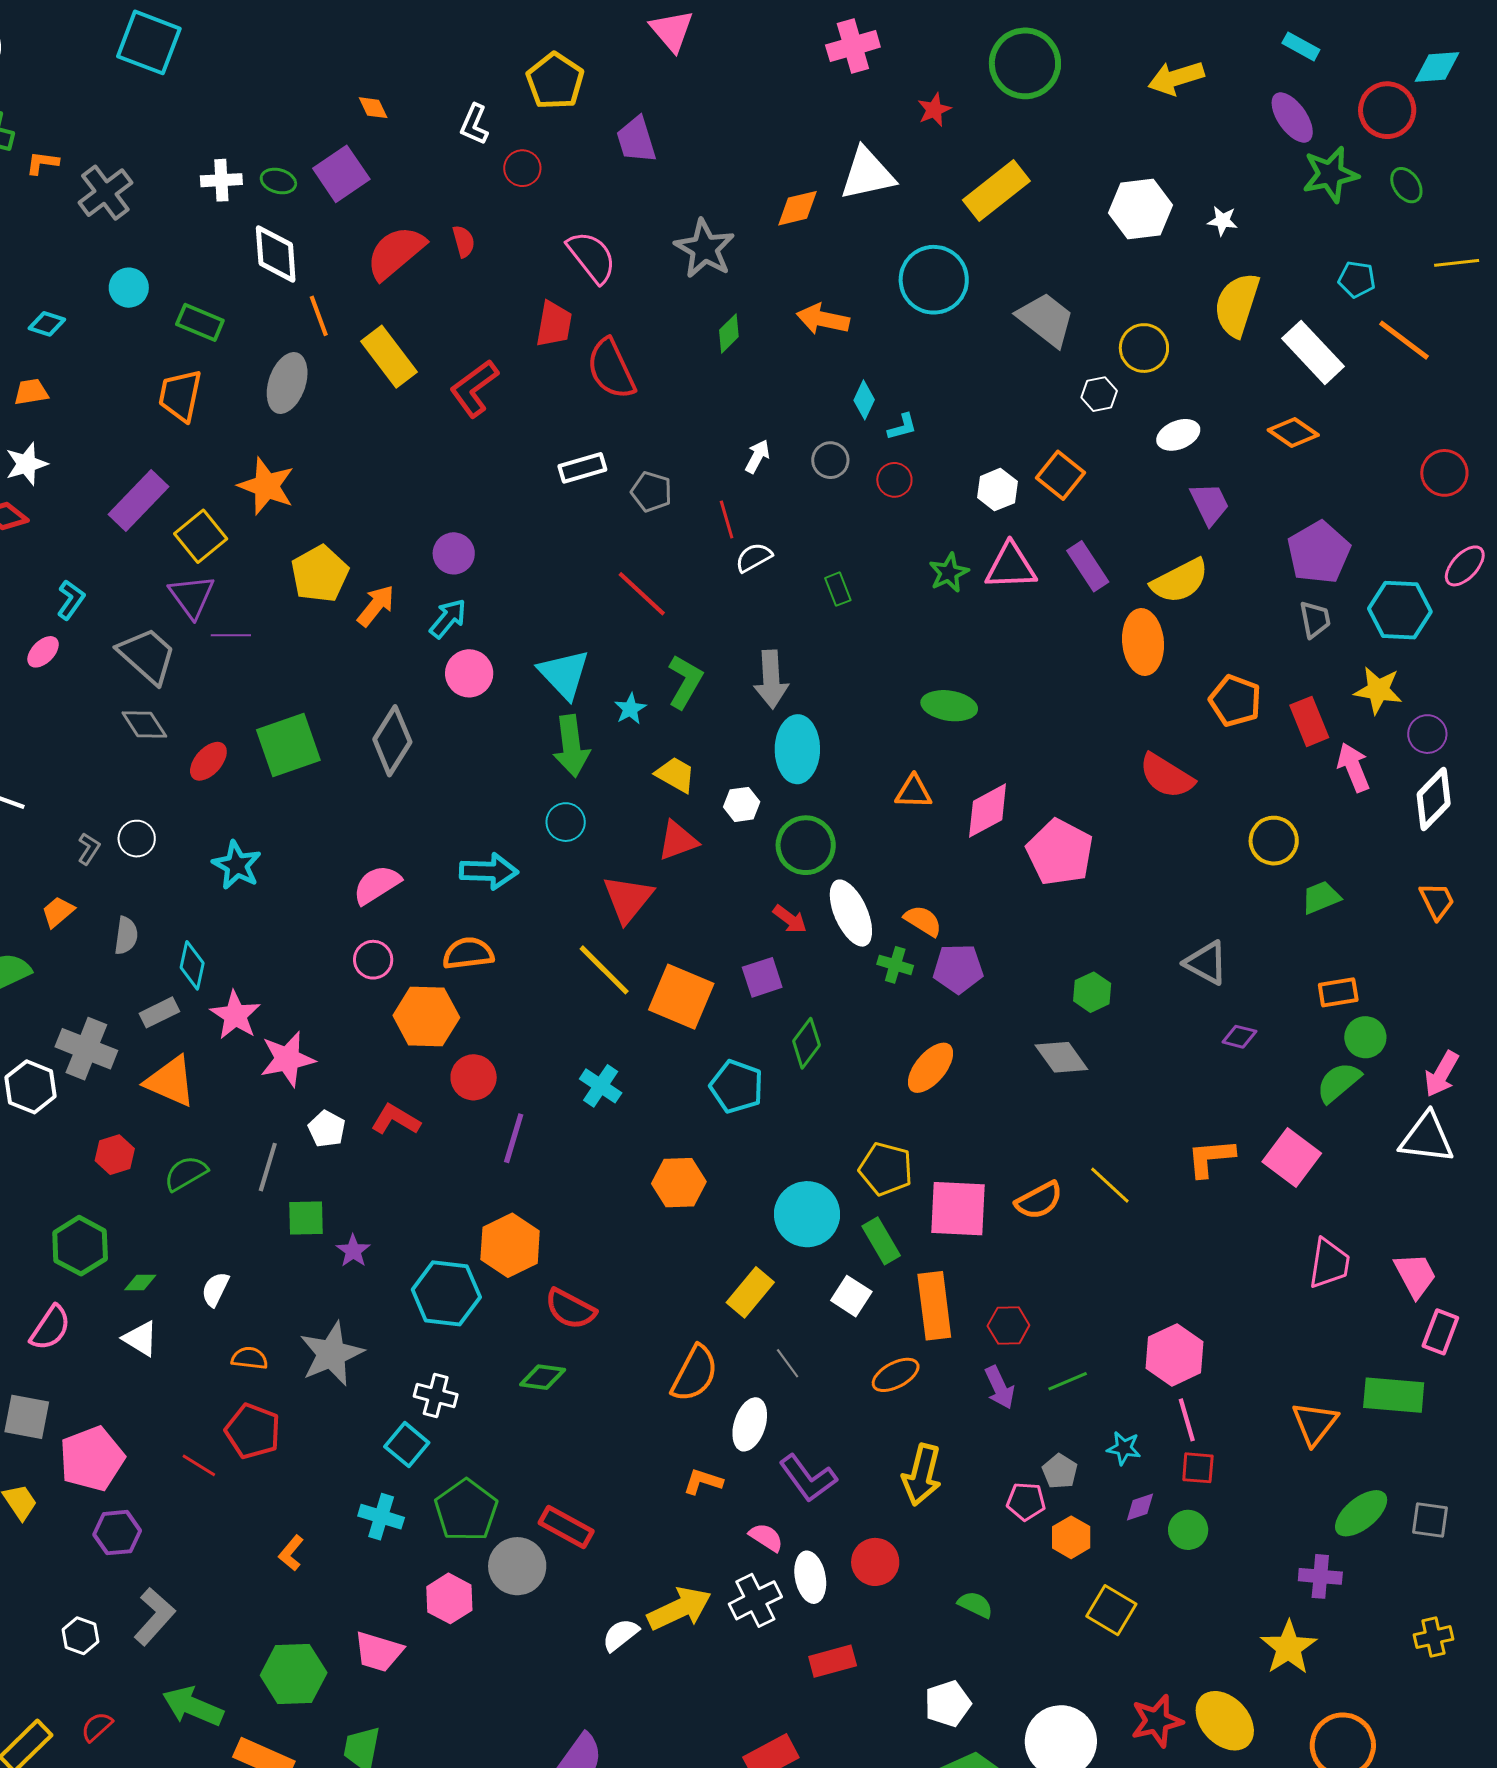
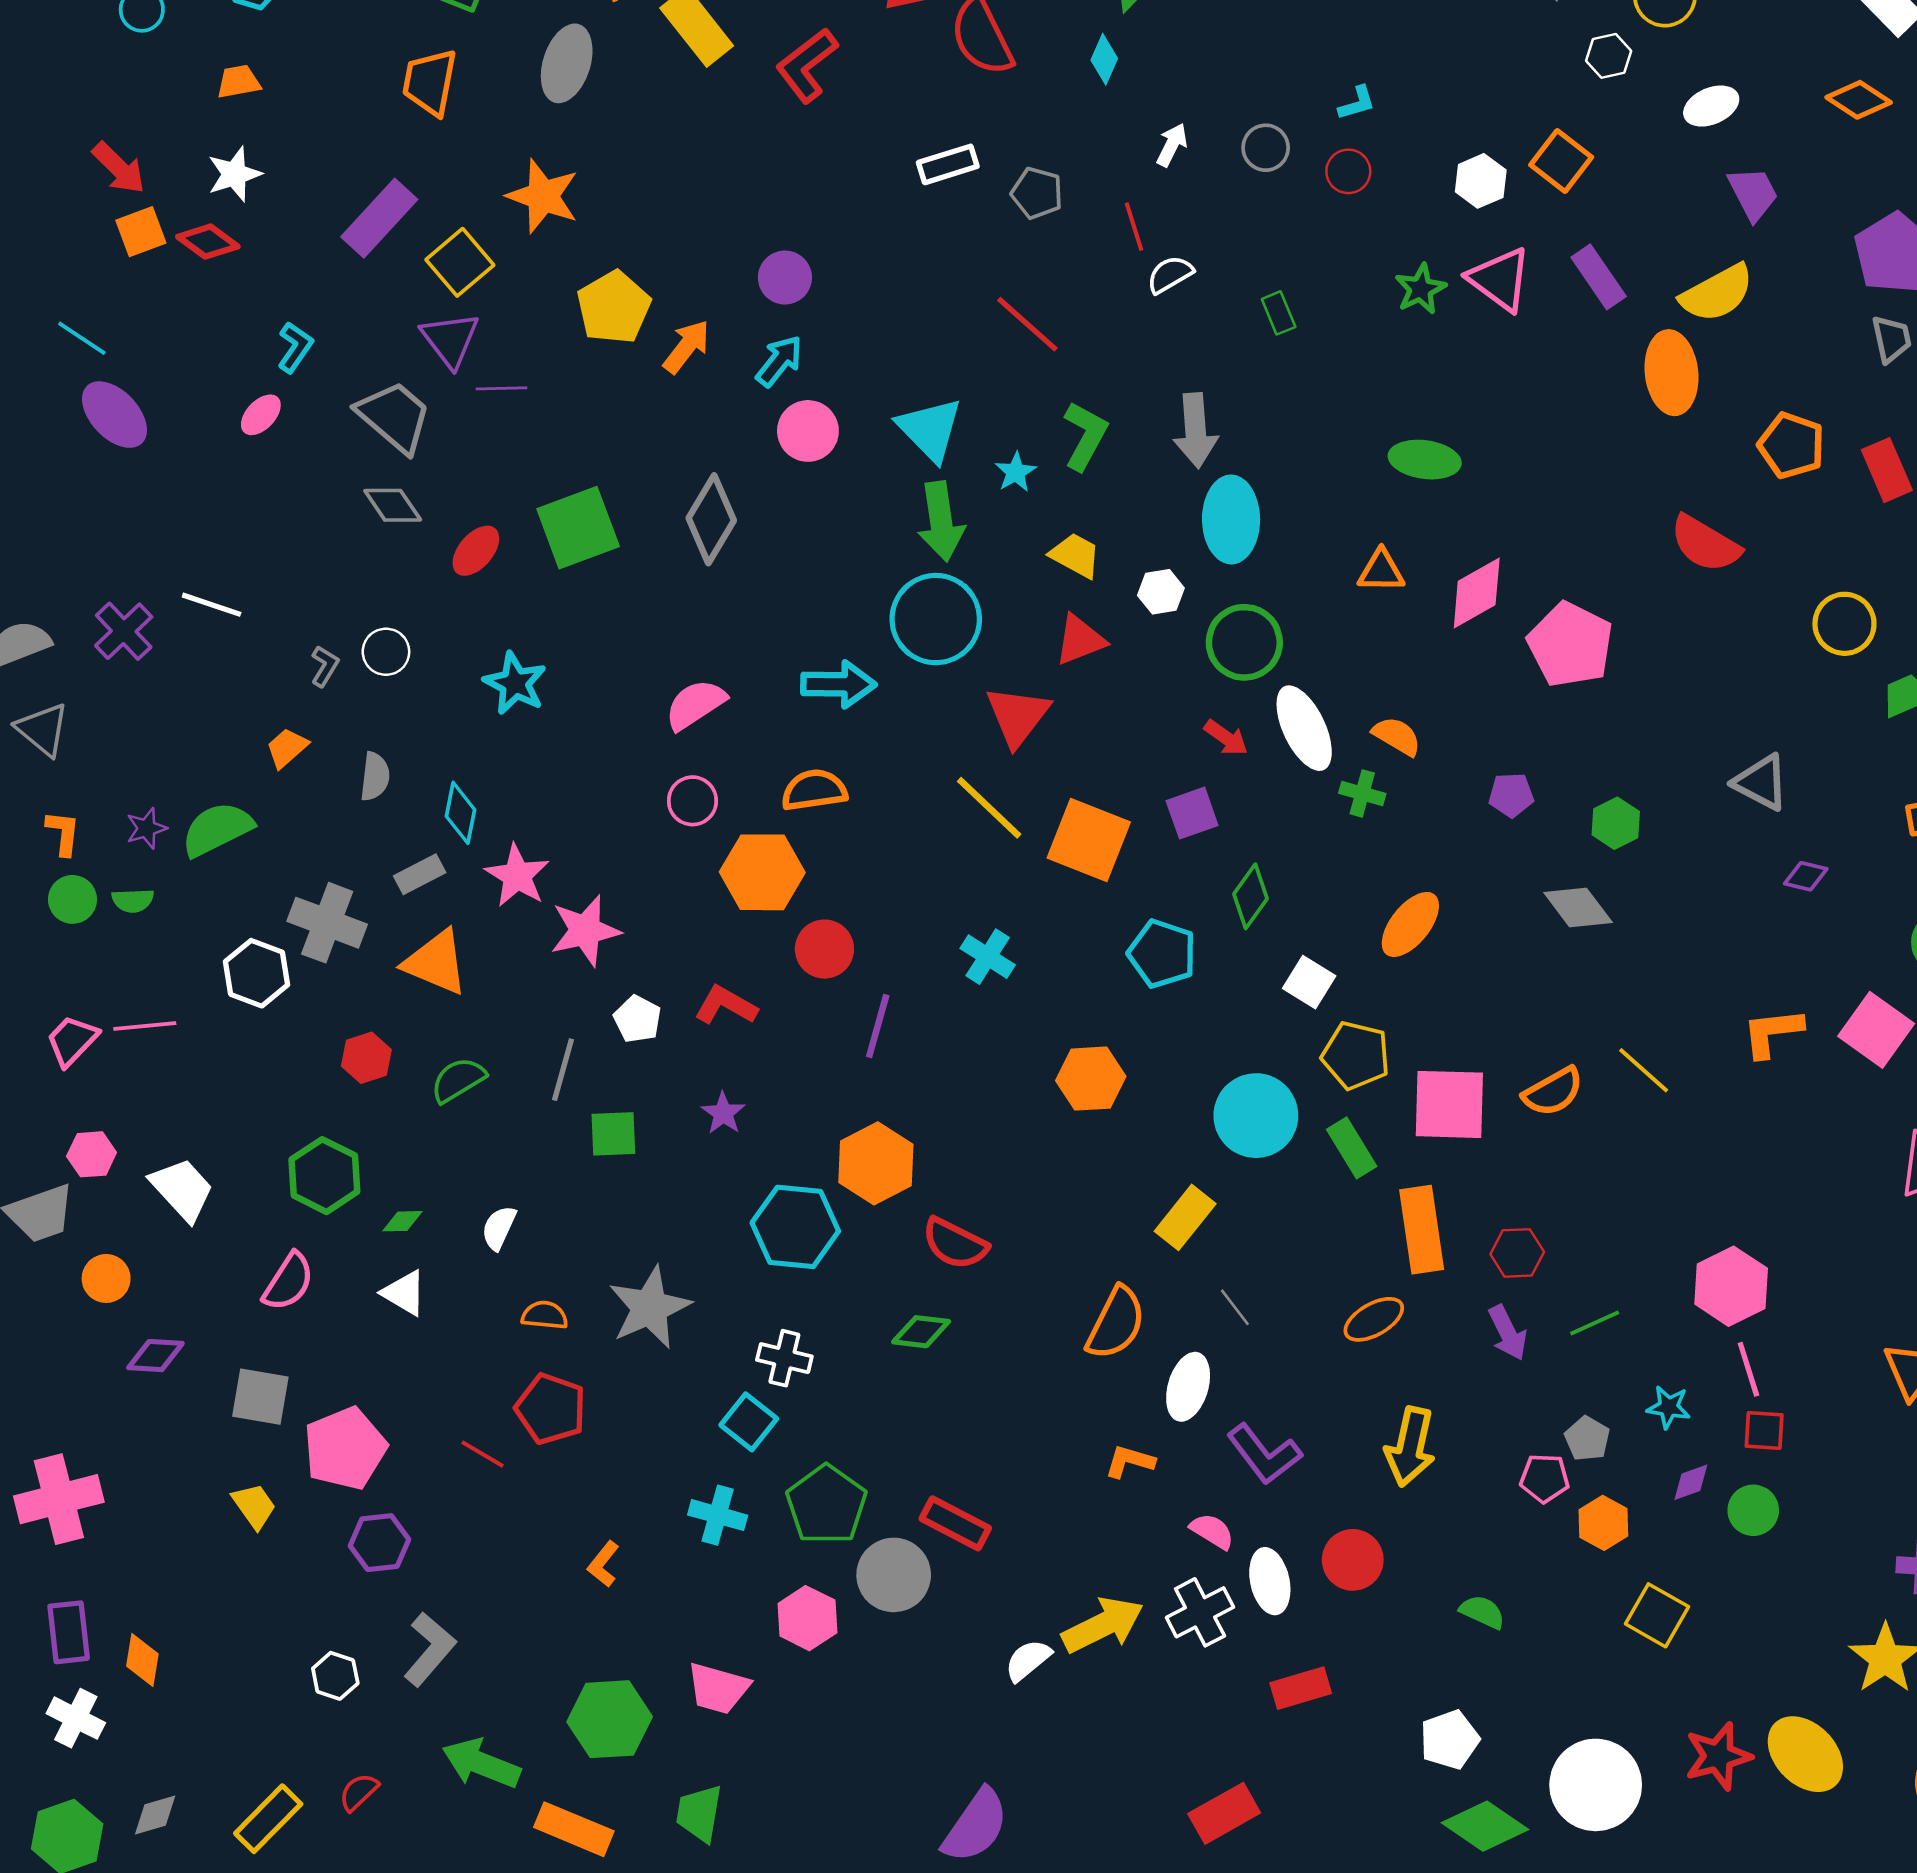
cyan diamond: (864, 400) -> (1104, 59), moved
pink triangle: (1011, 566) -> (1500, 279), turned 40
cyan circle: (566, 822) -> (936, 619), size x1.8
purple pentagon: (958, 969) -> (1511, 795), moved, size x0.7
purple star: (353, 1251) -> (723, 1113), moved
white square: (851, 1296) -> (1309, 982), moved

